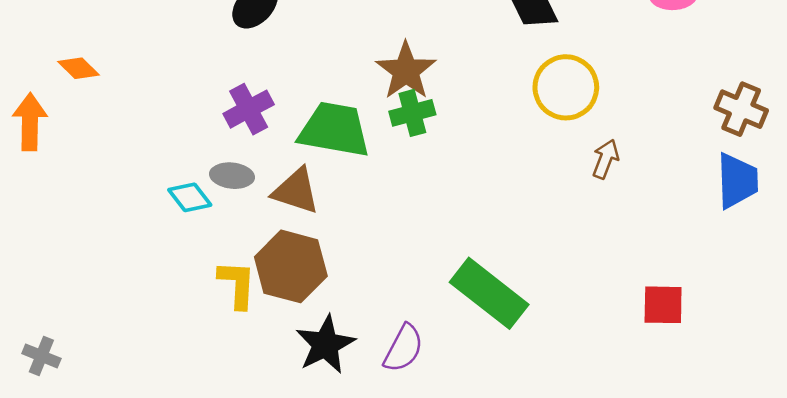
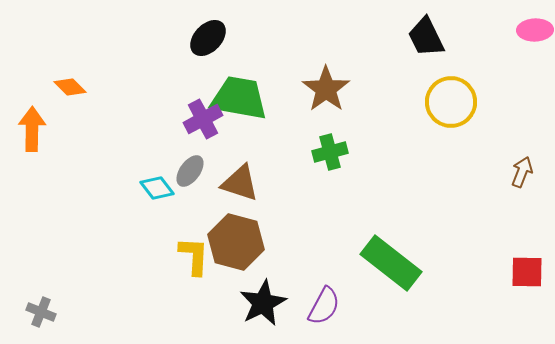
green cross: (412, 113) -> (330, 152), moved
green trapezoid: (334, 130) -> (239, 98), moved
brown arrow: (605, 159) -> (522, 172), moved
gray ellipse: (232, 176) -> (190, 171), turned -60

